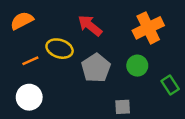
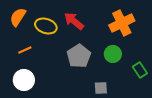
orange semicircle: (22, 21) -> (18, 17), turned -30
yellow ellipse: (60, 49) -> (46, 26), moved

